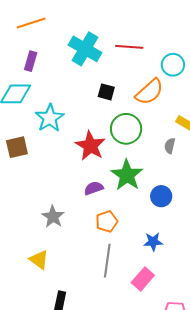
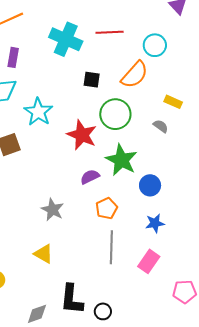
gray semicircle: (170, 146) -> (161, 126), turned 119
blue circle: (161, 196) -> (150, 185), moved

